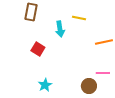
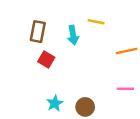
brown rectangle: (31, 12) -> (38, 32), moved
brown circle: (89, 86) -> (85, 107), moved

